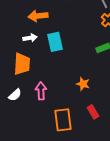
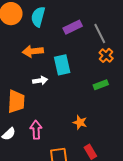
white arrow: (30, 38) -> (40, 81), moved
cyan rectangle: (55, 42) -> (62, 65), moved

